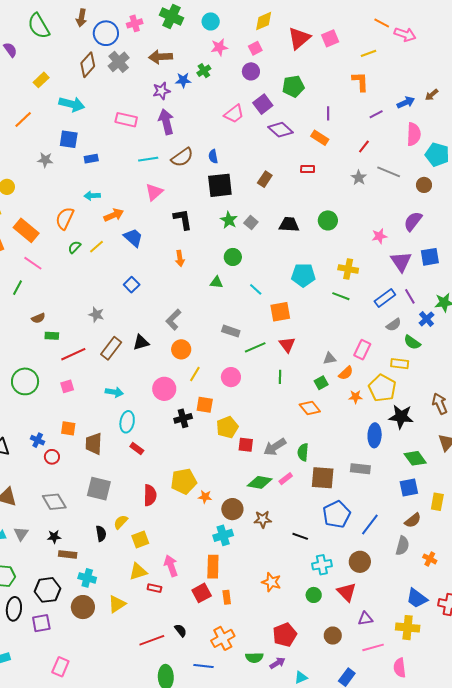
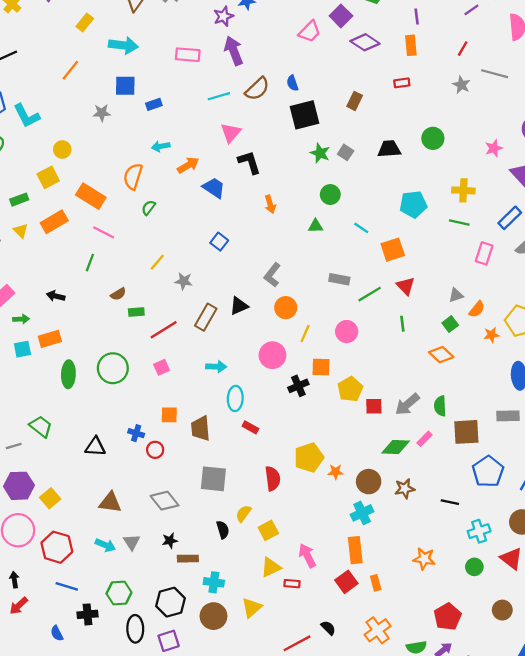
orange rectangle: (320, 138) -> (411, 45), turned 60
black L-shape: (183, 219) -> (249, 162), moved
yellow line: (96, 247) -> (157, 262), moved
pink rectangle: (362, 350) -> (484, 253), moved

